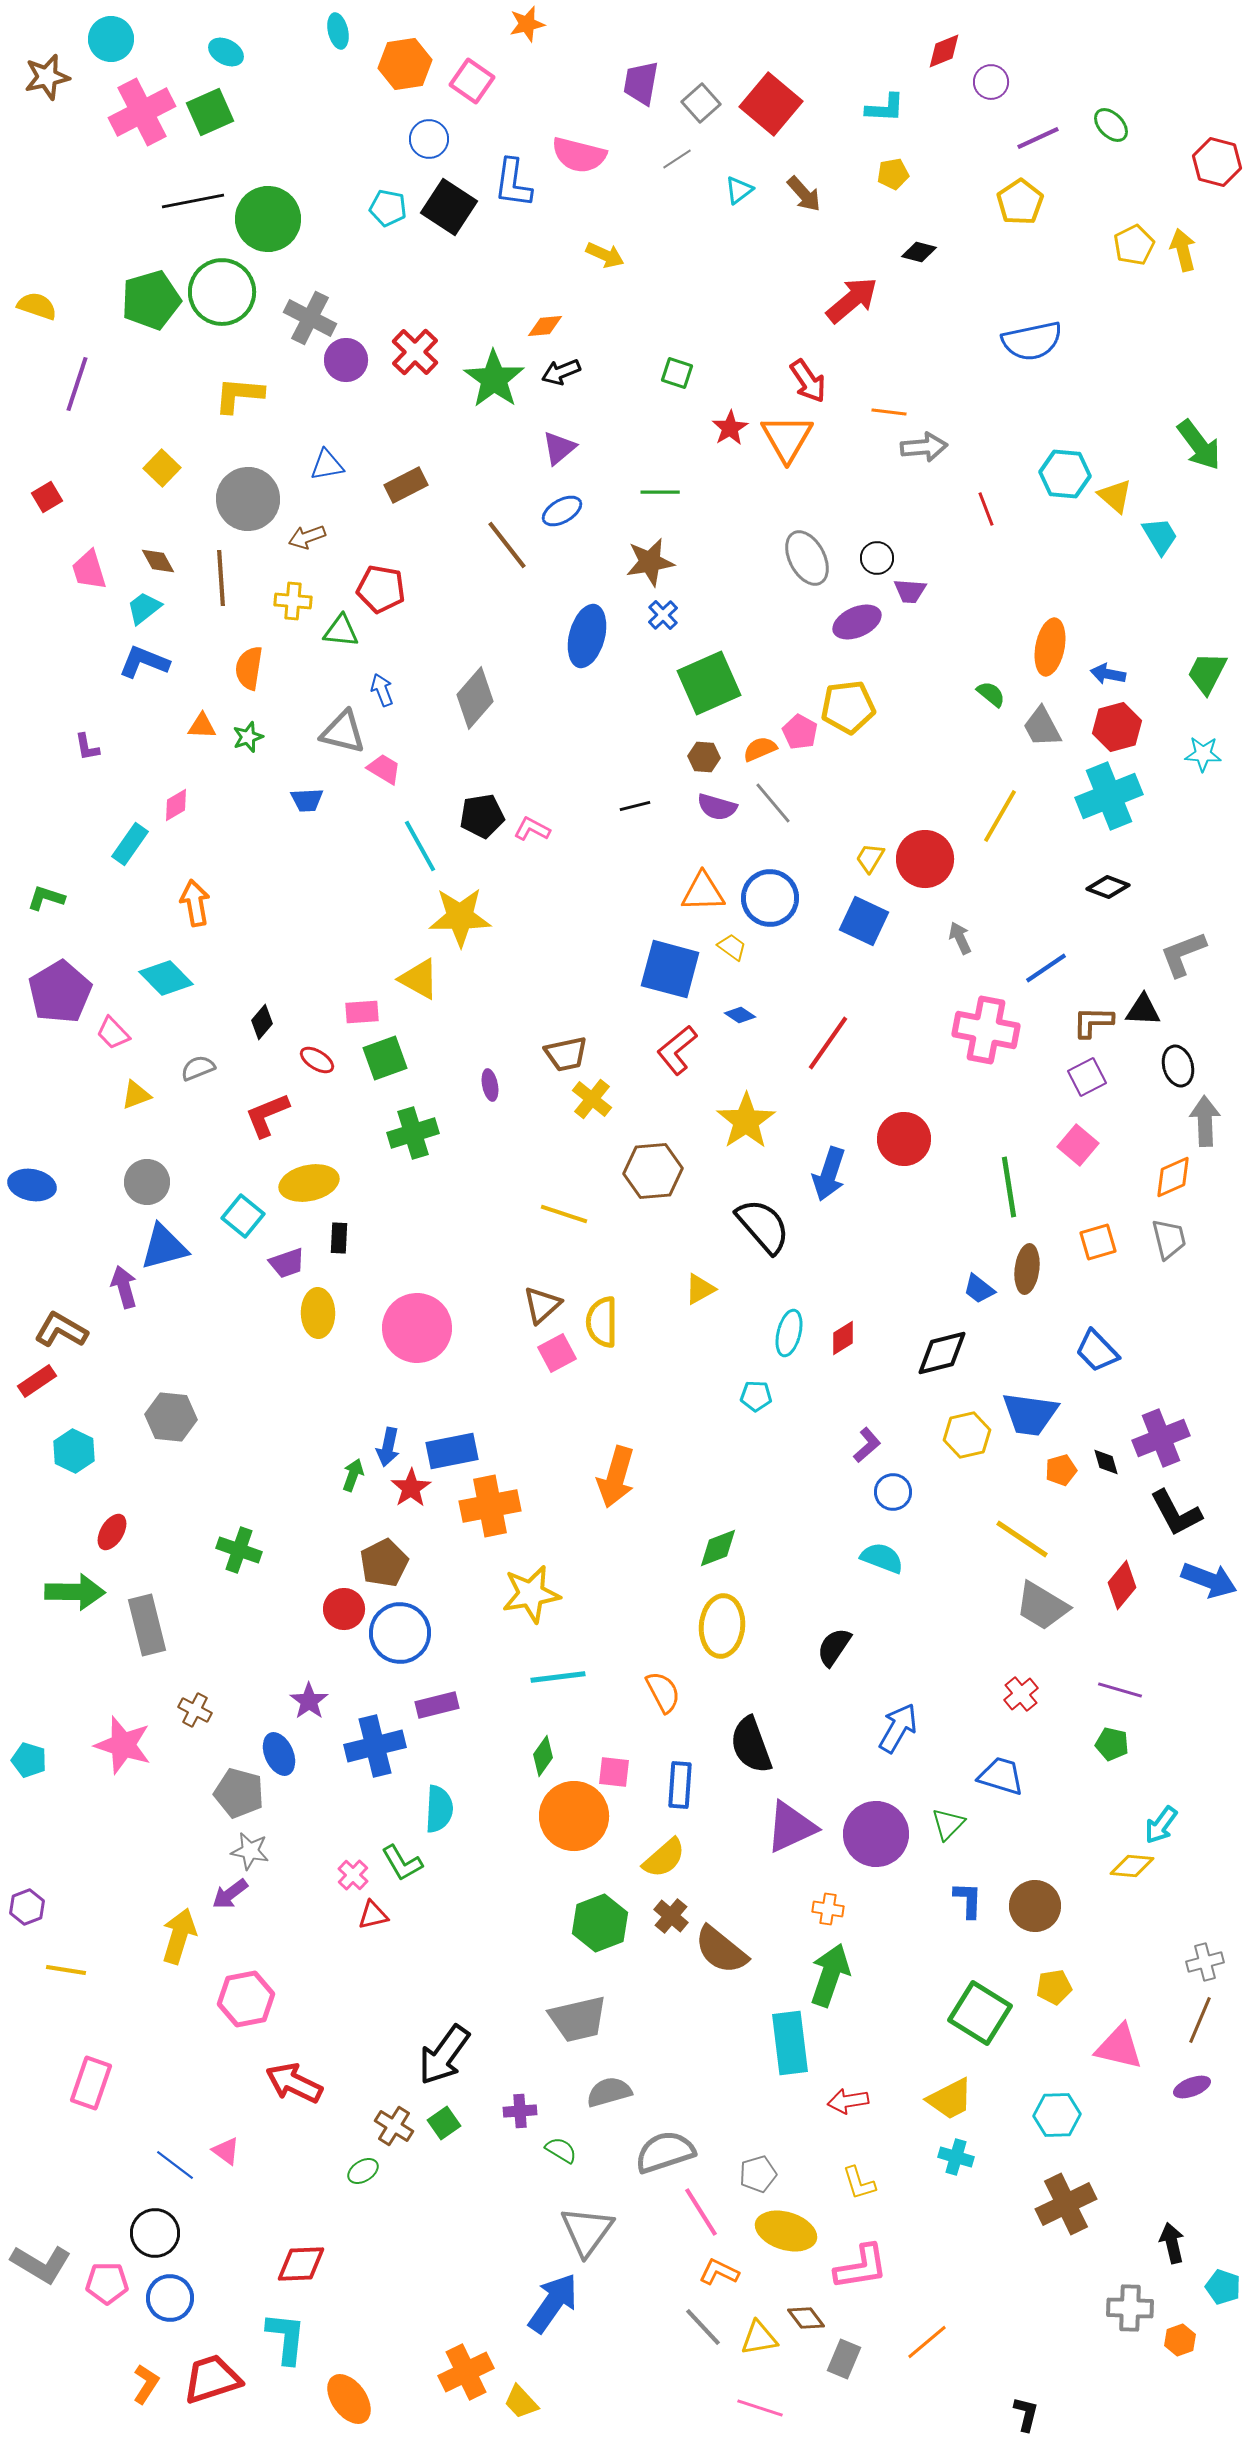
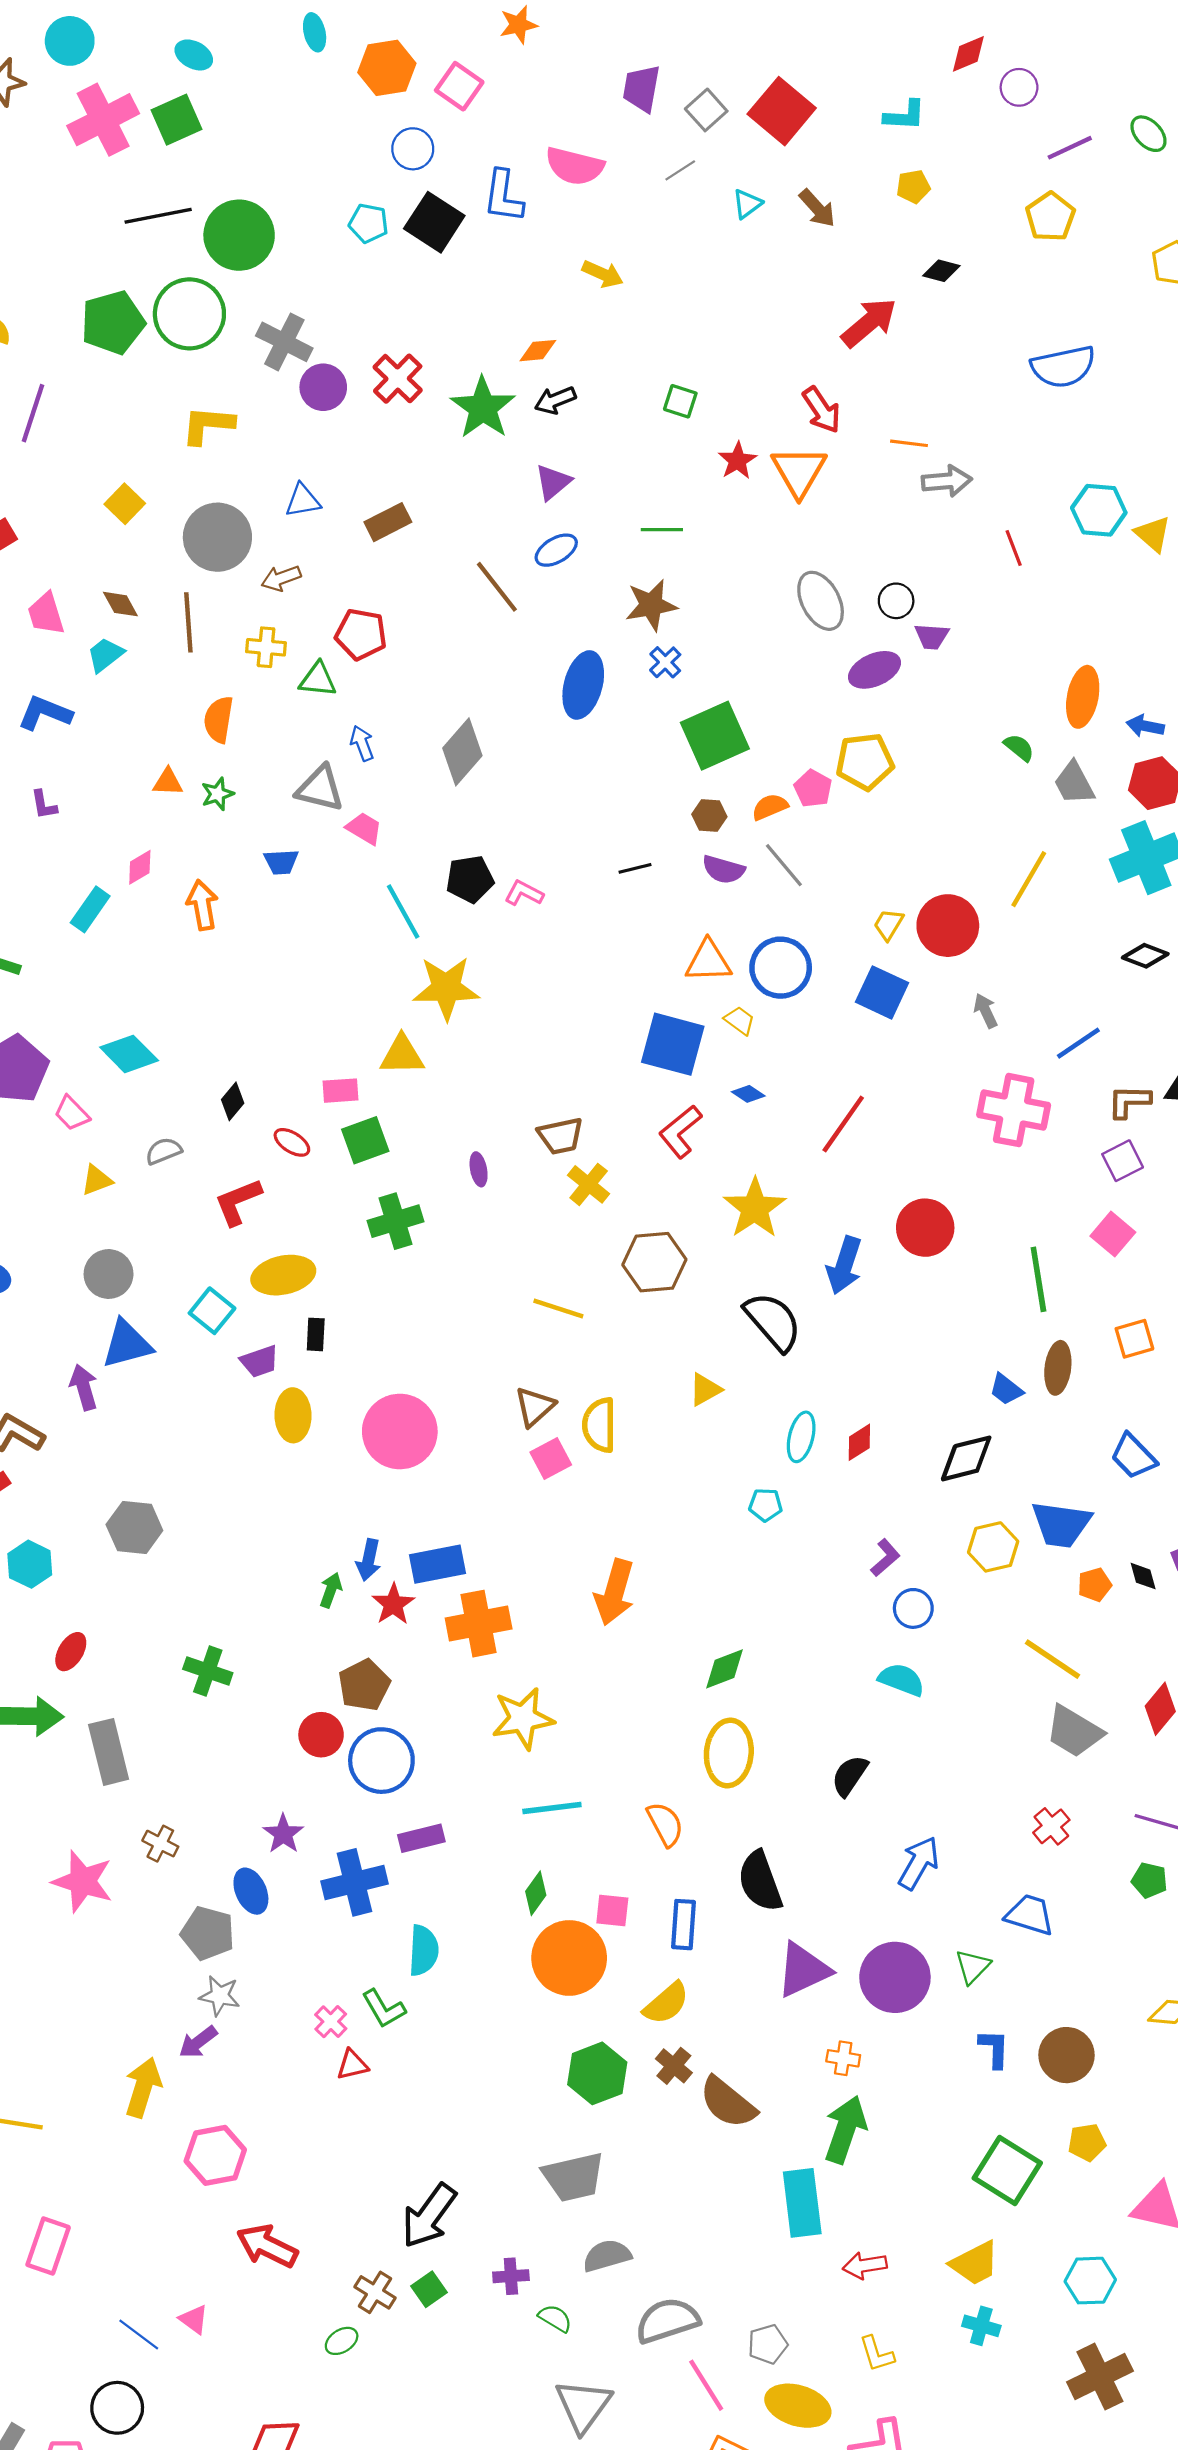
blue L-shape: (144, 662) -> (45, 713), moved
orange arrow: (195, 903) -> (202, 905), moved
yellow triangle: (419, 979) -> (402, 1055), turned -30

